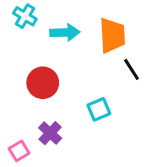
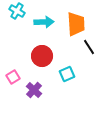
red circle: (43, 83) -> (42, 56), moved
pink square: (19, 151) -> (13, 77), moved

